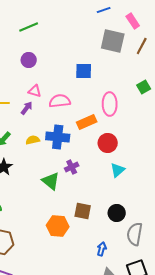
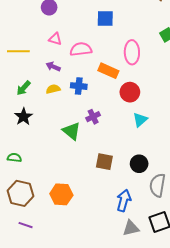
purple arrow: (27, 108) -> (53, 67), moved, turned -104
orange rectangle: (87, 122) -> (108, 71), turned 48
blue cross: (58, 137) -> (79, 86), size x0.7
orange hexagon: (58, 226) -> (61, 194), moved
blue arrow: (102, 249) -> (124, 201), size x1.5

